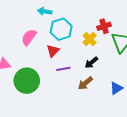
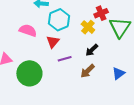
pink semicircle: (29, 37) -> (28, 30), turned 78

